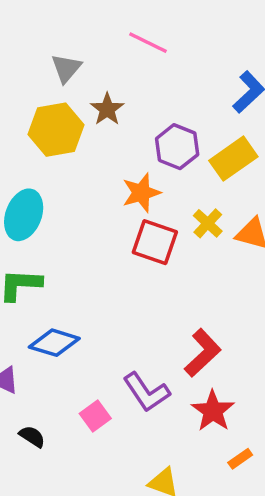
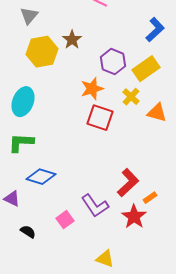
gray triangle: (66, 68) -> (29, 16), moved
yellow cross: (208, 223) -> (131, 97), moved
orange rectangle: (240, 459) -> (150, 198), moved

